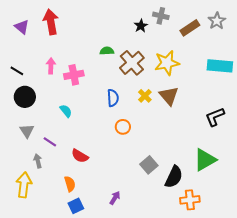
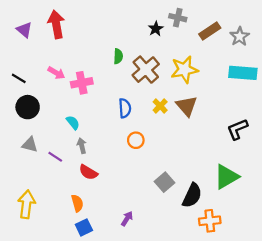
gray star: (217, 21) -> (240, 36), moved
green semicircle: (107, 51) -> (118, 56), turned 96
pink arrow: (51, 66) -> (56, 73), turned 119
gray triangle: (27, 131) -> (30, 145), turned -42
gray arrow: (38, 161) -> (82, 146), moved

